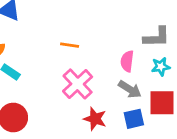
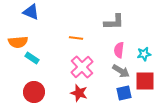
gray L-shape: (157, 37) -> (114, 22), moved
red star: (95, 119) -> (79, 93), moved

